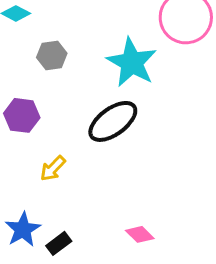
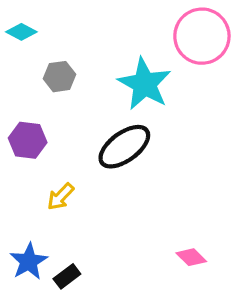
pink diamond: (140, 234) -> (191, 257), moved

